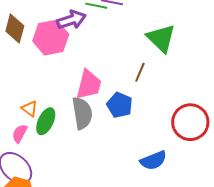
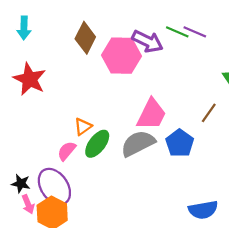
purple arrow: (71, 20) -> (147, 41), turned 32
orange triangle: (30, 109) -> (83, 127), turned 36
gray semicircle: (82, 113) -> (138, 143), turned -120

